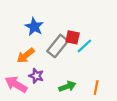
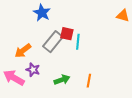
blue star: (34, 27) -> (42, 13), moved
cyan line: (84, 46) -> (78, 42), turned -42

